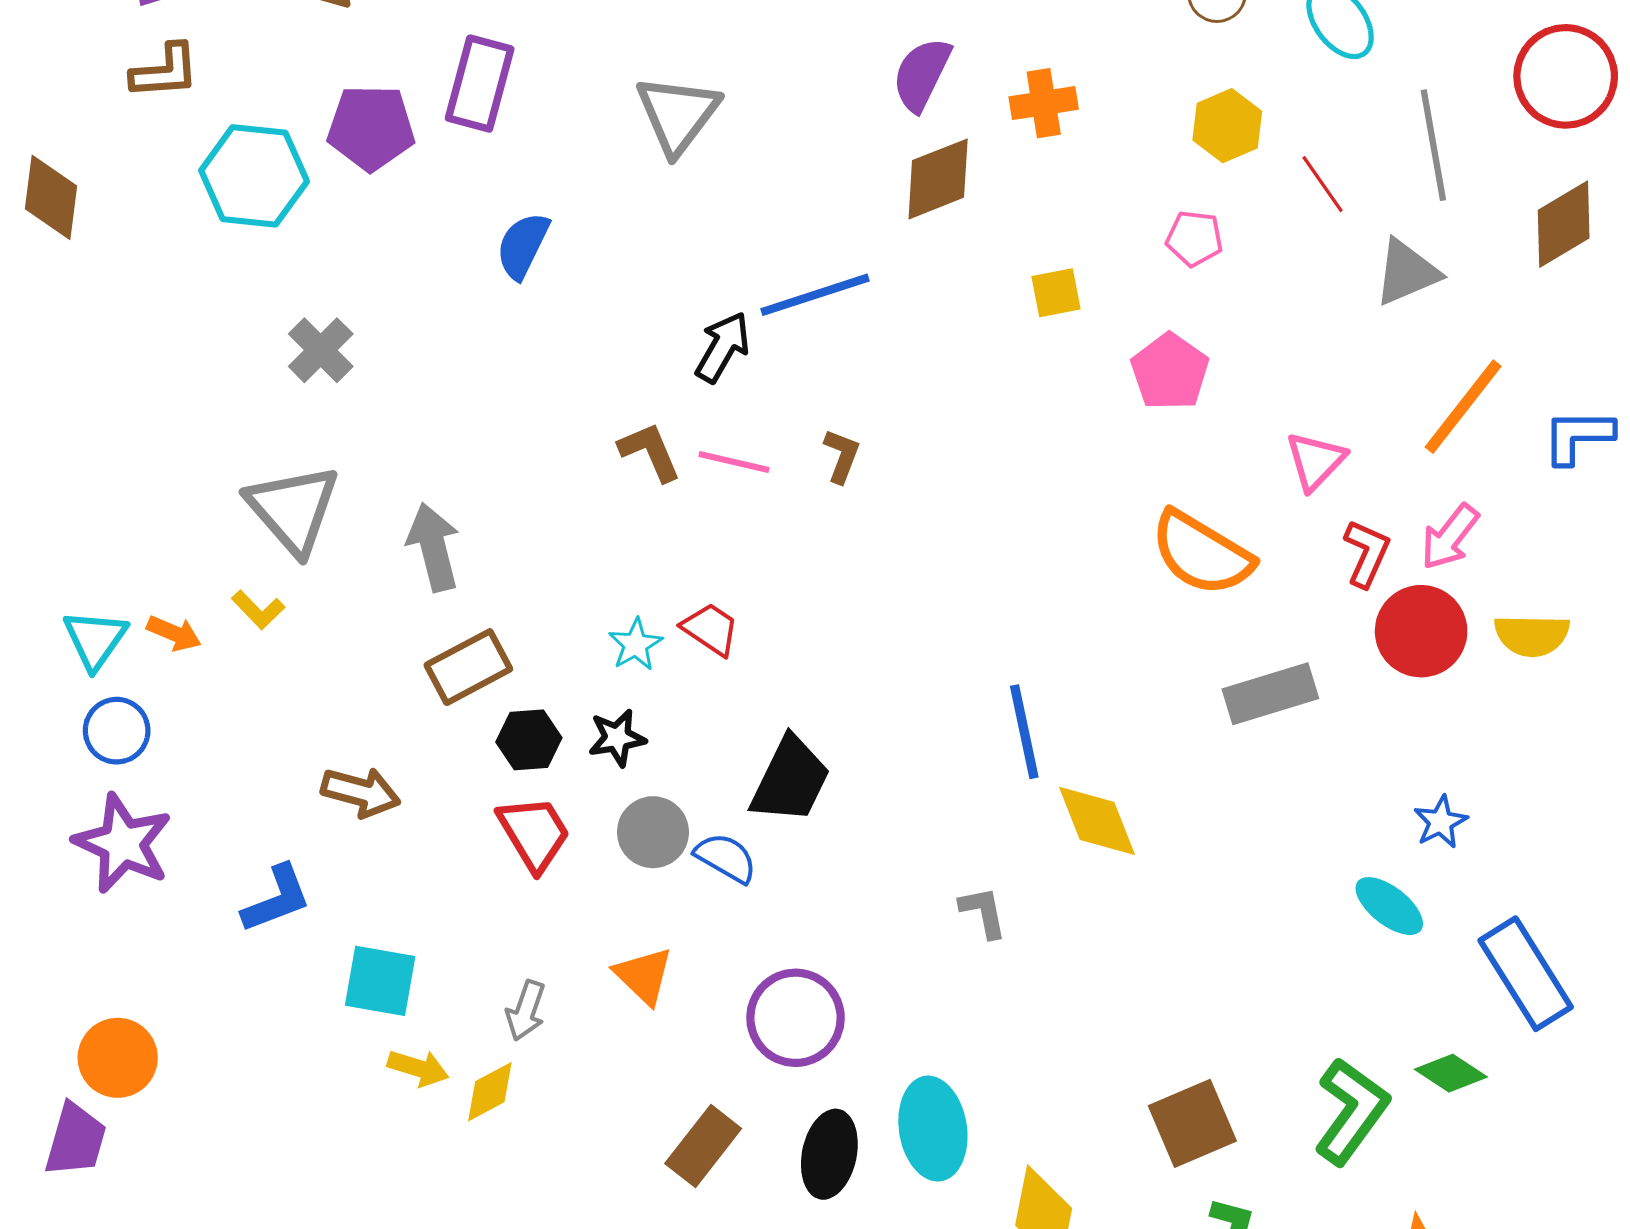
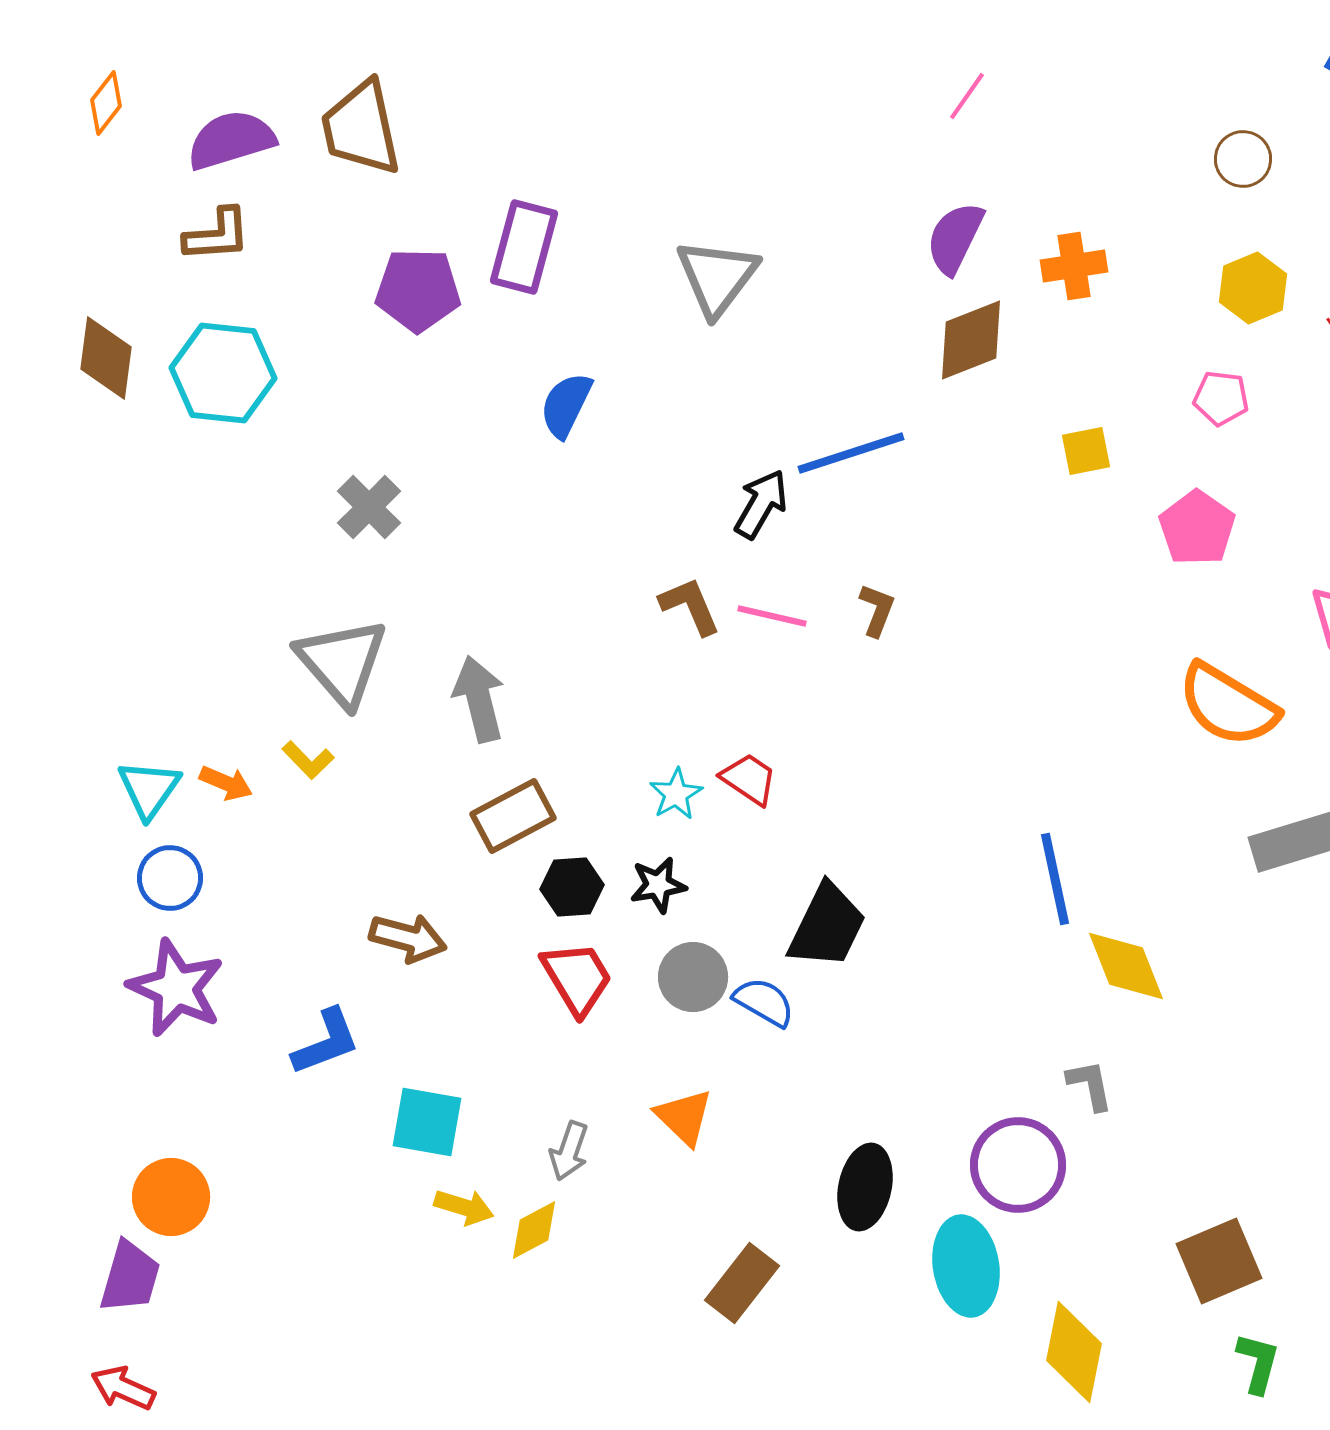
cyan hexagon: (254, 176) -> (223, 373), moved
gray L-shape: (983, 912) -> (1090, 1085), moved
purple circle: (796, 1018) -> (1018, 1165), moved
black ellipse: (829, 1154) -> (865, 1187), moved

